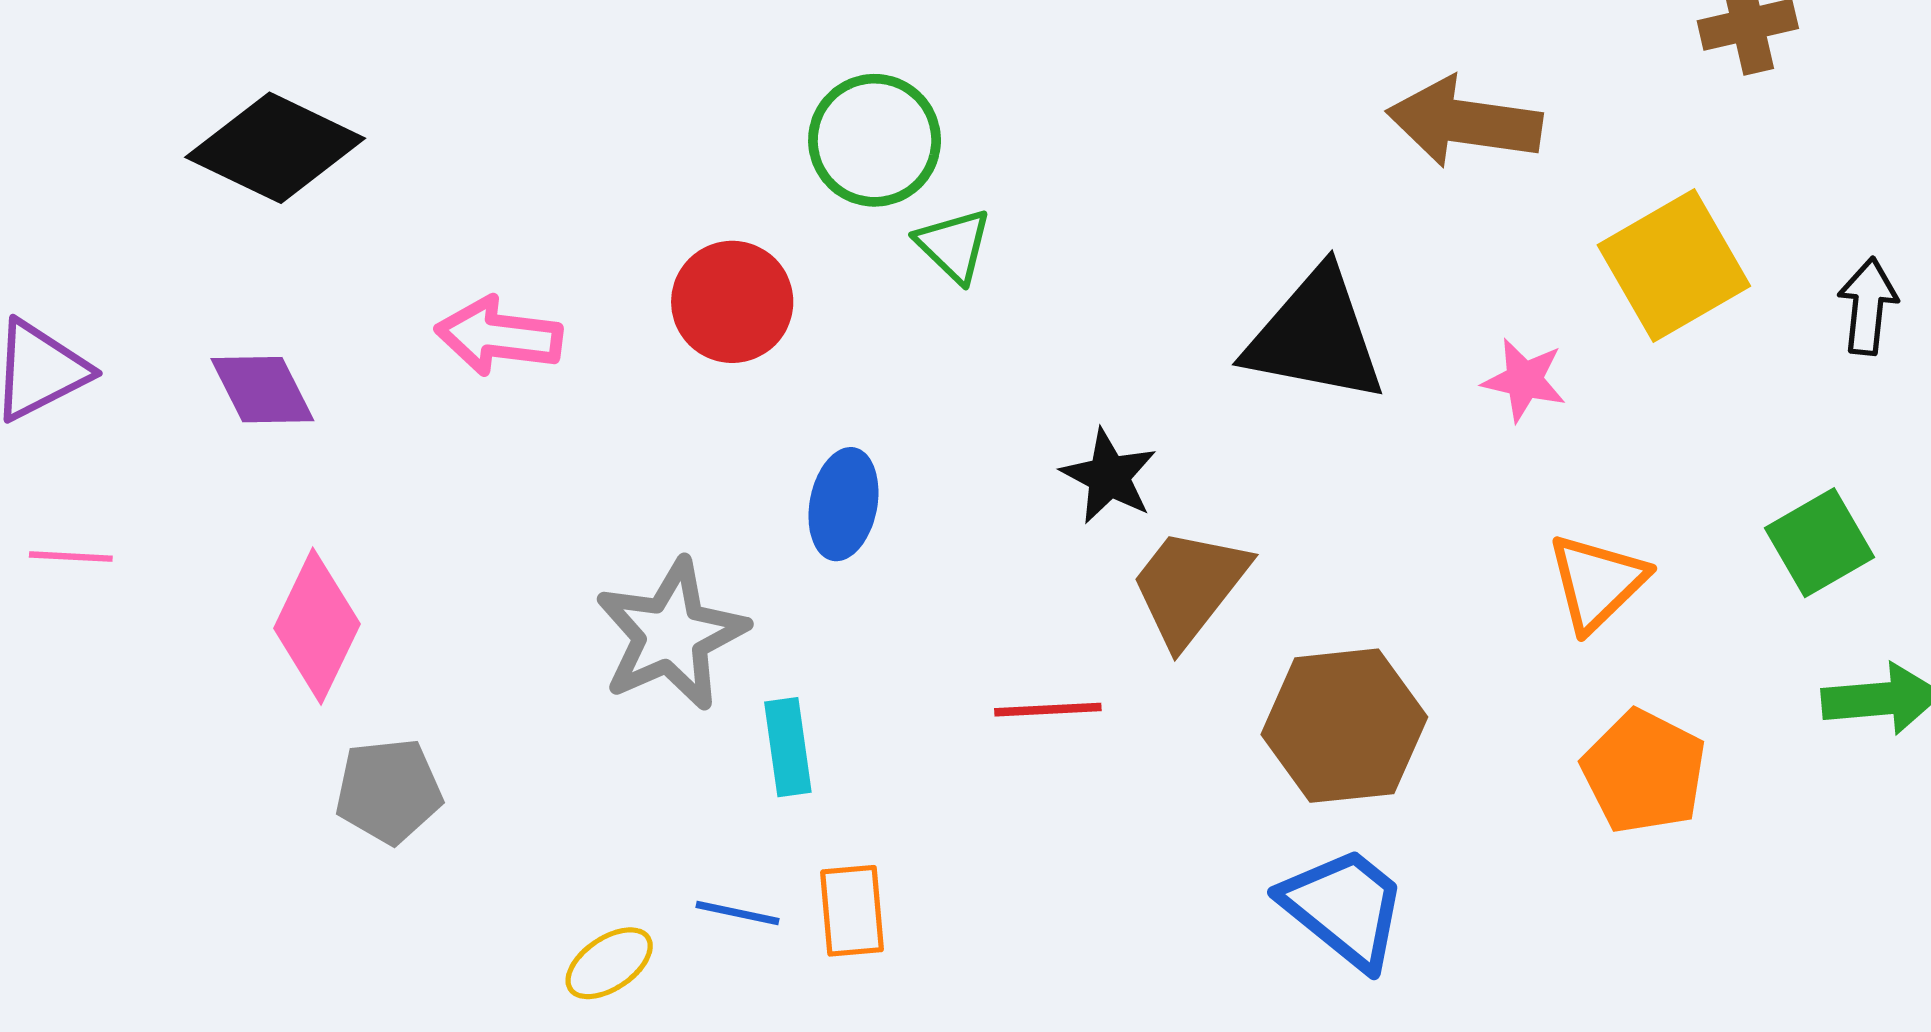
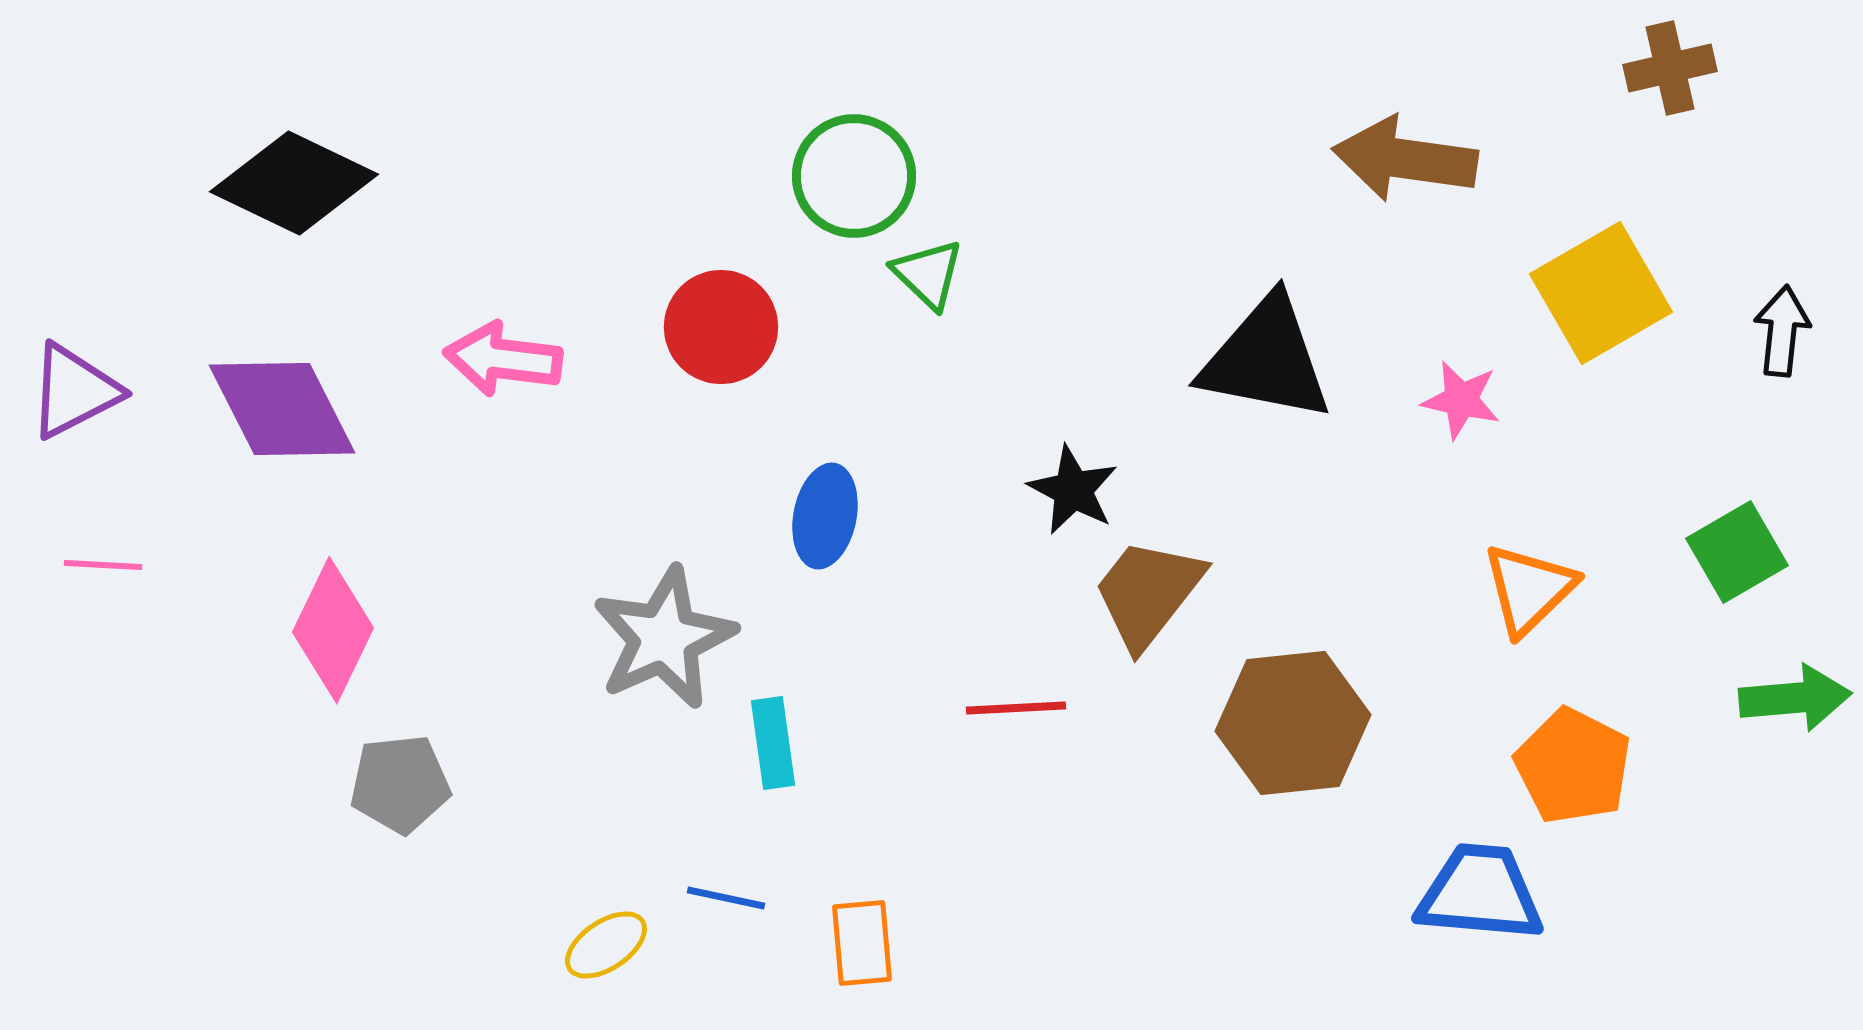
purple diamond: (262, 390) -> (282, 409), size x1.5
blue trapezoid: (1344, 908) -> (1480, 893), moved, turned -34
orange rectangle: (852, 911) -> (862, 943), moved

